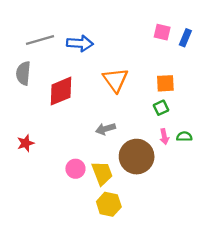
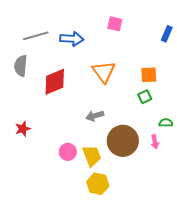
pink square: (162, 32) -> (115, 24), moved
pink arrow: (164, 137) -> (155, 142), moved

